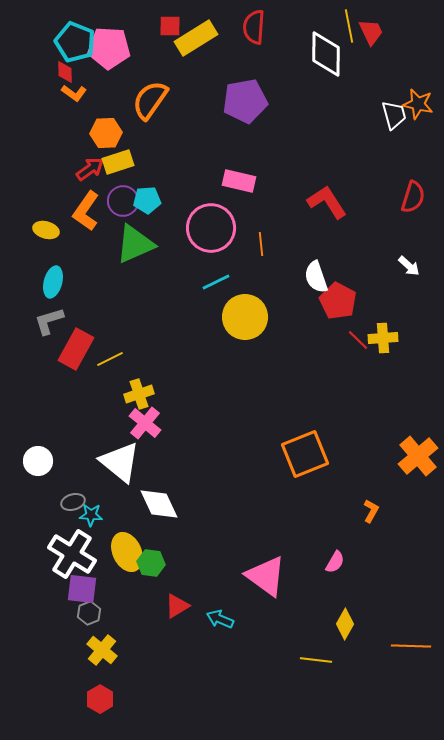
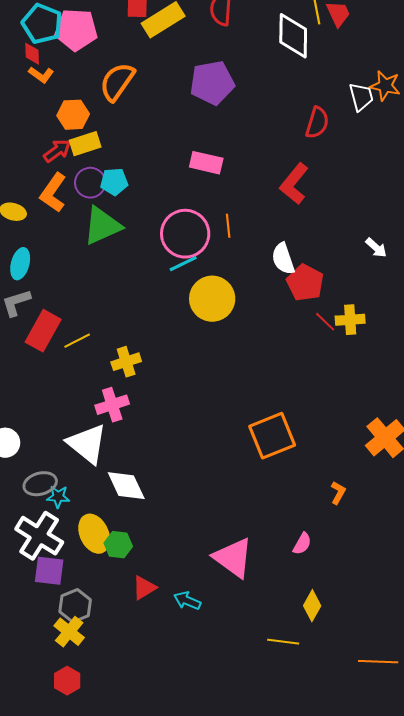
red semicircle: (413, 197) -> (317, 123), moved
red L-shape: (327, 202) -> (294, 184), turned -108
pink circle: (211, 228) -> (185, 234), moved
yellow cross: (139, 394) -> (126, 362), moved
pink cross: (145, 423) -> (112, 405), turned 32
gray ellipse: (73, 502) -> (40, 484), size x1.4
gray hexagon: (89, 613) -> (75, 606), moved, size x1.4
orange line: (411, 646) -> (378, 662), moved

